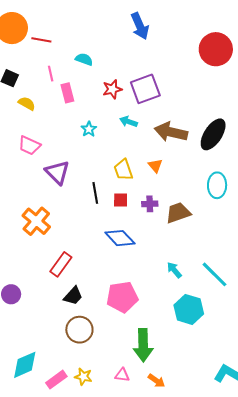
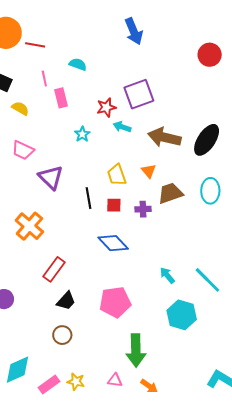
red circle: (216, 49) -> (210, 55), size x0.7
red star: (112, 89) -> (106, 107), moved
brown trapezoid: (178, 213) -> (170, 193), moved
brown circle: (79, 330) -> (62, 335), moved, size x0.7

